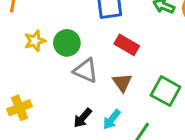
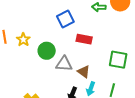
yellow star: (35, 41) -> (23, 40), moved
brown triangle: (122, 83) -> (84, 72), moved

